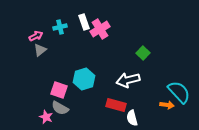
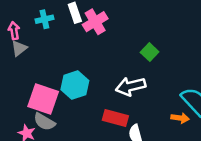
pink arrow: (36, 36) -> (14, 31), turned -72
pink square: (59, 90) -> (43, 99), size x1.4

